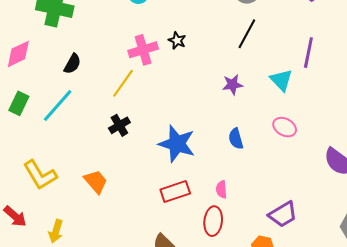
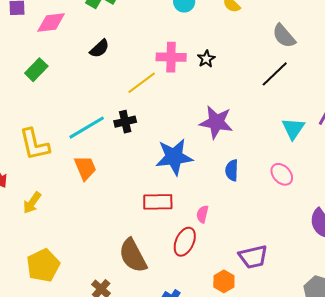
purple star: (232, 85) -> (216, 122), moved, size x1.6
cyan line: (58, 106) -> (87, 128), moved
blue star: (177, 144) -> (174, 157), turned 30

